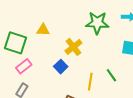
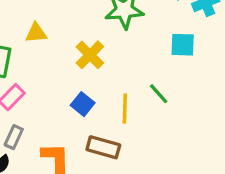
blue square: (61, 67) -> (83, 104), moved

